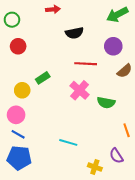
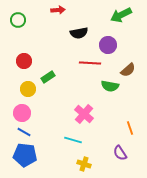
red circle: (18, 46) -> (24, 61), moved
purple circle: (113, 46) -> (108, 45), moved
pink cross: (80, 90) -> (84, 114), moved
green semicircle: (106, 103) -> (110, 86), moved
yellow cross: (95, 167) -> (84, 164), moved

